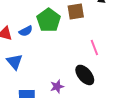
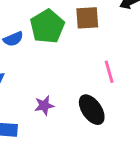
purple star: (57, 87) -> (44, 105), moved

